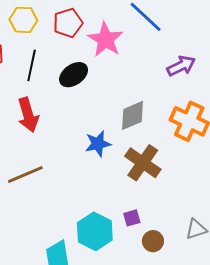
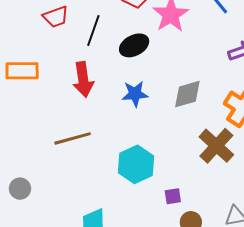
blue star: (98, 144) -> (135, 94), moved
brown cross: (143, 163) -> (216, 146), moved
cyan hexagon: (95, 231) -> (136, 164), moved

